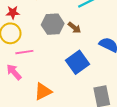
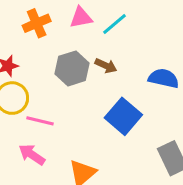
pink line: (24, 52) -> (40, 121), turned 36

